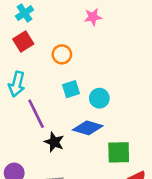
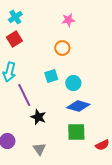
orange circle: (62, 54) -> (62, 48), moved
blue diamond: (88, 128) -> (78, 106), moved
green square: (119, 152) -> (76, 132), moved

